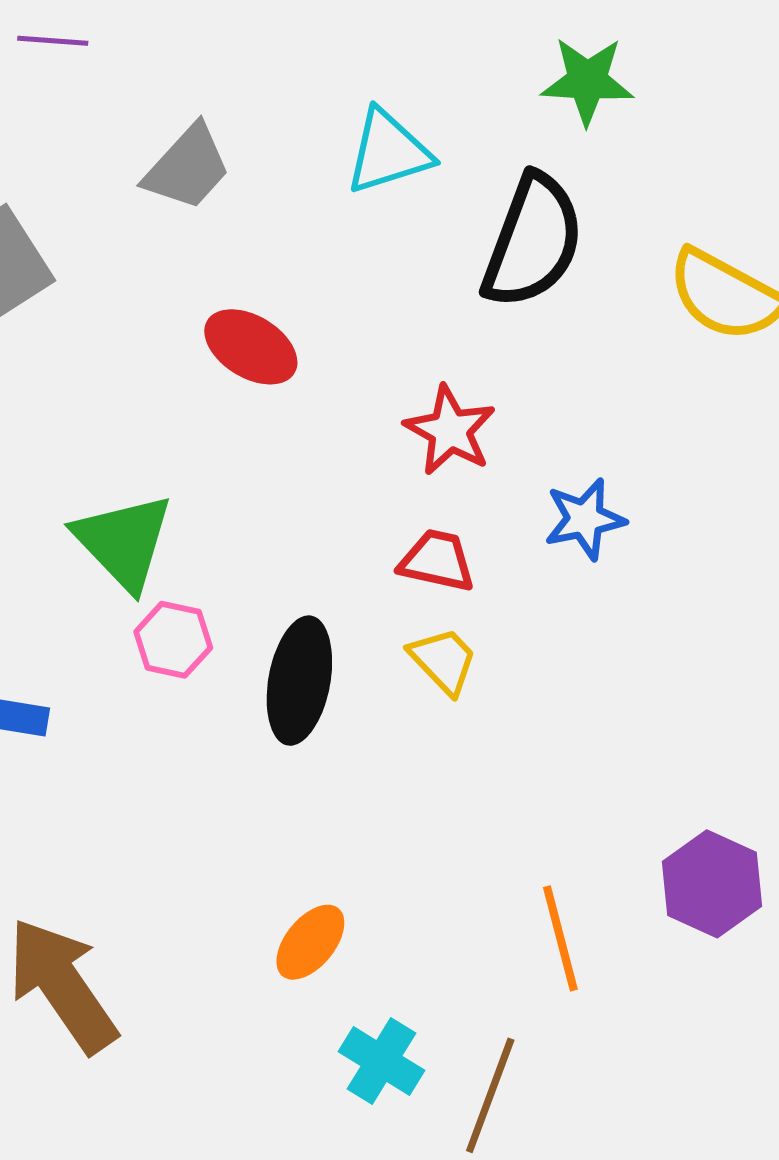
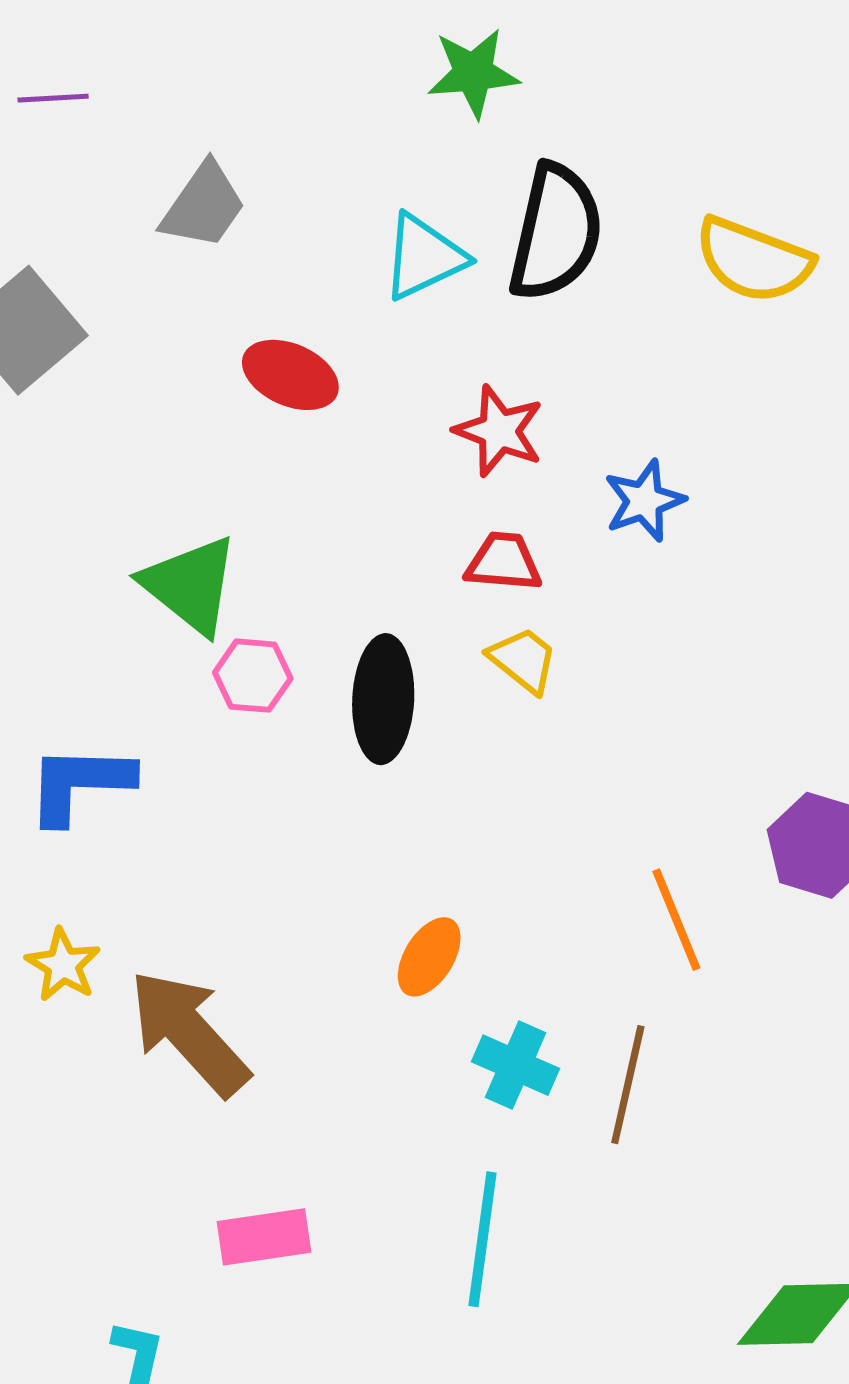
green star: (587, 81) -> (473, 73), moved
cyan triangle: (388, 152) -> (424, 257), moved

